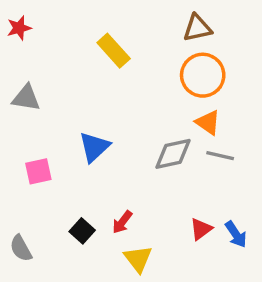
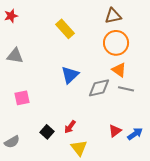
blue triangle: (94, 147) -> (70, 75), moved
blue arrow: (236, 234) -> (135, 134), turned -91
gray semicircle: (21, 248) -> (12, 142), turned -91

